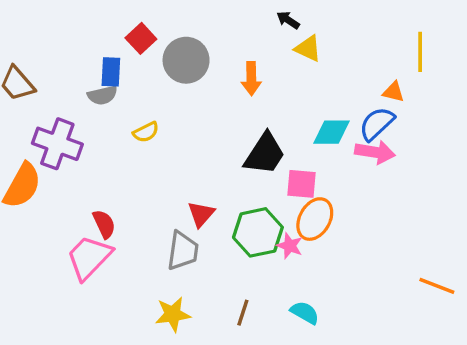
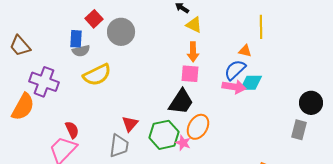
orange arrow: (251, 79) -> (193, 52), moved
gray semicircle: (102, 95) -> (81, 51), moved
yellow semicircle: (146, 132) -> (97, 75), size x1.8
cyan diamond: (332, 132) -> (251, 83), moved
black trapezoid: (265, 154) -> (181, 102), moved
pink square: (301, 184) -> (190, 74), moved

